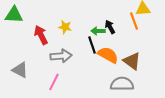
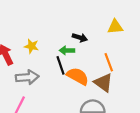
orange line: (134, 21) -> (109, 62), moved
black arrow: (110, 27) -> (80, 38), moved, turned 136

